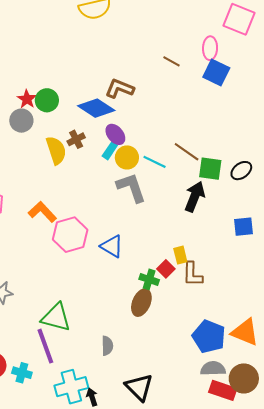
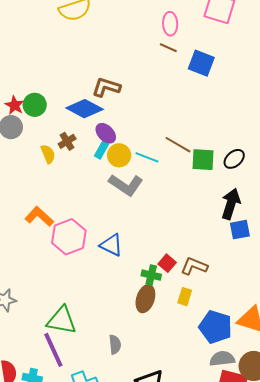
pink ellipse: (210, 48) -> (170, 24), moved
brown line: (172, 61) -> (168, 48), moved
yellow semicircle: (56, 150) -> (48, 154), size x0.7
gray L-shape: (131, 188) -> (126, 185), turned 148
black arrow: (195, 197) -> (231, 204), moved
blue square: (244, 227) -> (240, 230), moved
yellow rectangle: (180, 255) -> (185, 297), moved, turned 36
brown L-shape: (192, 274) -> (194, 266), turned 116

